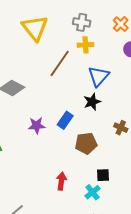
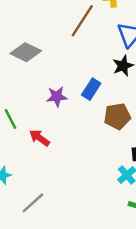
red arrow: (61, 181) -> (40, 138), moved, turned -60

